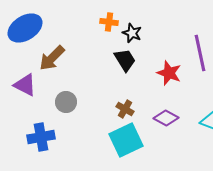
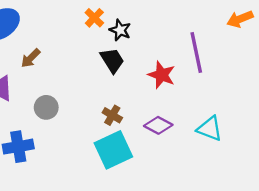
orange cross: (109, 22) -> (94, 18), turned 36
brown arrow: (52, 58) -> (31, 58), size x0.7

